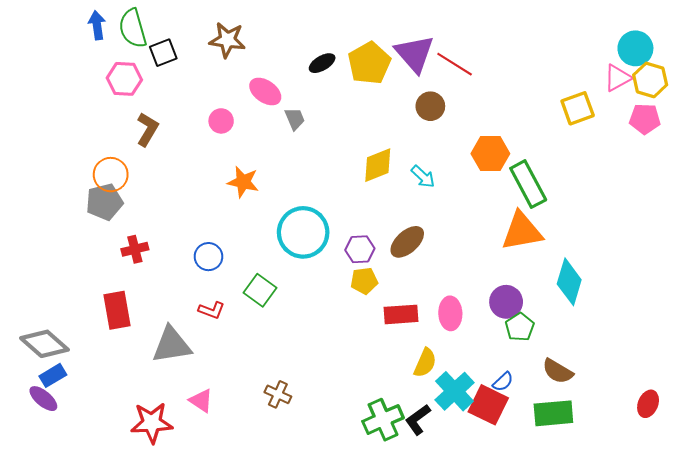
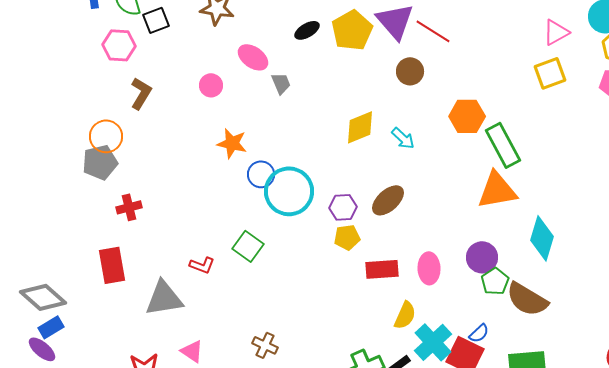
pink triangle: (618, 78) -> (556, 32), moved
blue circle: (208, 257) -> (261, 174), moved
brown semicircle: (558, 371) -> (527, 299), moved, size x1.4

